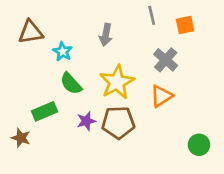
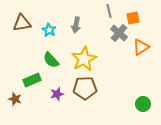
cyan star: (63, 52) -> (49, 30), moved
gray cross: (166, 60) -> (119, 33), moved
orange triangle: (161, 96) -> (141, 47), moved
purple star: (86, 121) -> (57, 94), moved

